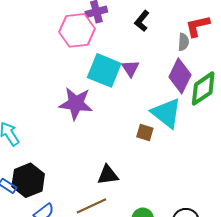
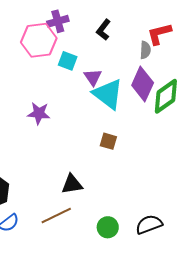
cyan square: (104, 70) -> (68, 61), moved, size x0.6
purple star: (76, 103) -> (39, 113), size x0.7
cyan triangle: (166, 113) -> (108, 94), moved

